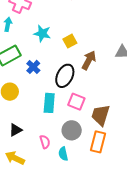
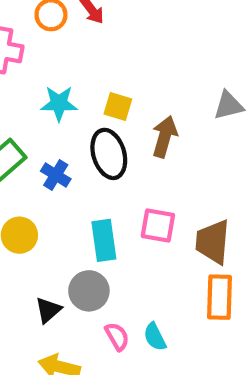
yellow square: (70, 41) -> (118, 107), turned -32
black ellipse: (65, 76) -> (109, 154), moved, turned -30
gray circle: (72, 130) -> (89, 291), moved
pink semicircle: (45, 142) -> (117, 337), moved

